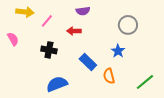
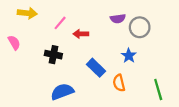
purple semicircle: (83, 11) -> (118, 19), moved
pink line: (47, 21) -> (60, 23), moved
green line: (145, 82) -> (158, 89), turned -66

